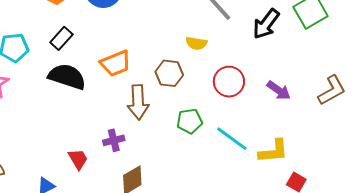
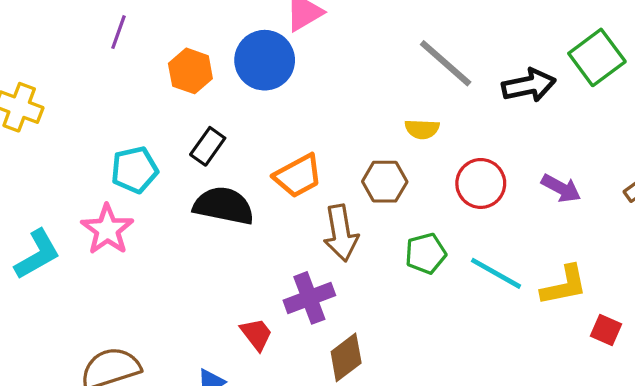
black arrow: (266, 24) -> (529, 85), turned -132
purple cross: (114, 140) -> (309, 298), size x1.4

